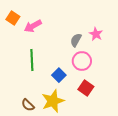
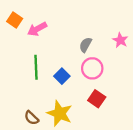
pink star: (96, 34) -> (120, 40), moved
blue square: (59, 75) -> (62, 76), moved
yellow star: (53, 101) -> (60, 113), turned -30

